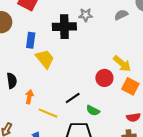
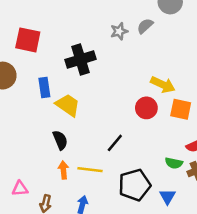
gray star: (86, 15) -> (119, 31), moved
black semicircle: (12, 81) -> (60, 140), moved
orange arrow: (29, 97) -> (63, 170), moved
green semicircle: (93, 110) -> (174, 163), moved

